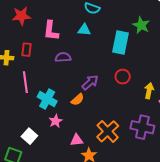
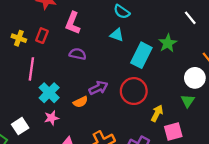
cyan triangle: (84, 30) -> (117, 35), moved
red circle: (123, 77) -> (134, 91), size x1.6

